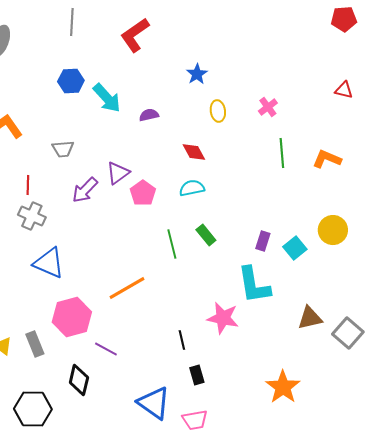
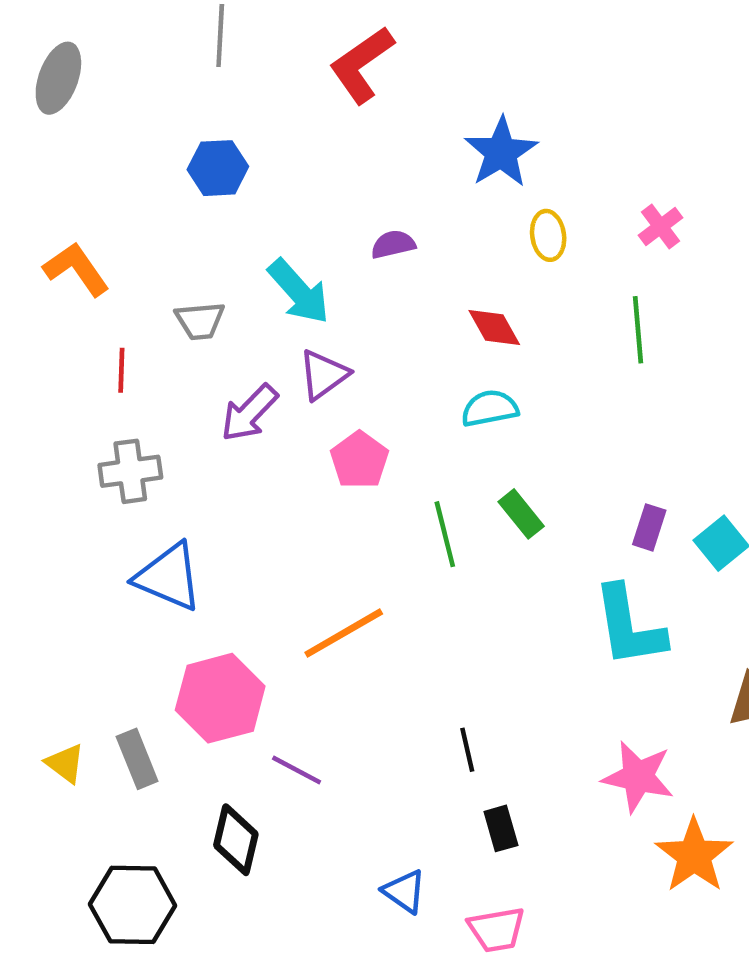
blue star: (197, 74) -> (501, 152), size x1.5
cyan arrow: (107, 98) -> (299, 292), moved
green line: (282, 153) -> (638, 330), moved
red line: (28, 185) -> (121, 370), moved
pink pentagon: (143, 193) -> (359, 460), moved
gray cross: (32, 216) -> (130, 471), turned -32
pink star: (223, 318) -> (638, 777), moved
blue triangle: (154, 403) -> (404, 891), size x0.6

